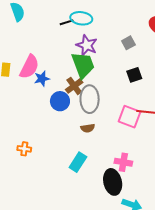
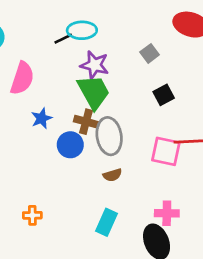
pink semicircle: (29, 67) -> (22, 78), moved
brown cross: (74, 86) -> (86, 122), turned -30

